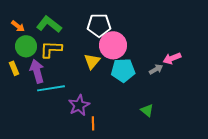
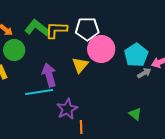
yellow L-shape: (51, 49) -> (56, 30), moved
cyan pentagon: (123, 70) -> (136, 55), moved, turned -30
purple arrow: (37, 71) -> (49, 75), moved

